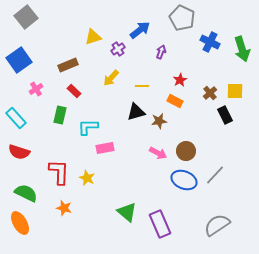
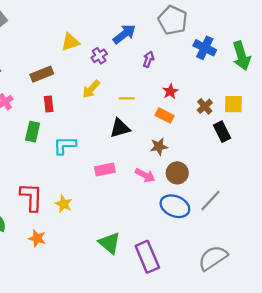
red rectangle: (74, 91) -> (49, 104), turned 40
brown star: (159, 121) -> (159, 147), moved
pink rectangle: (105, 148) -> (105, 169), moved

